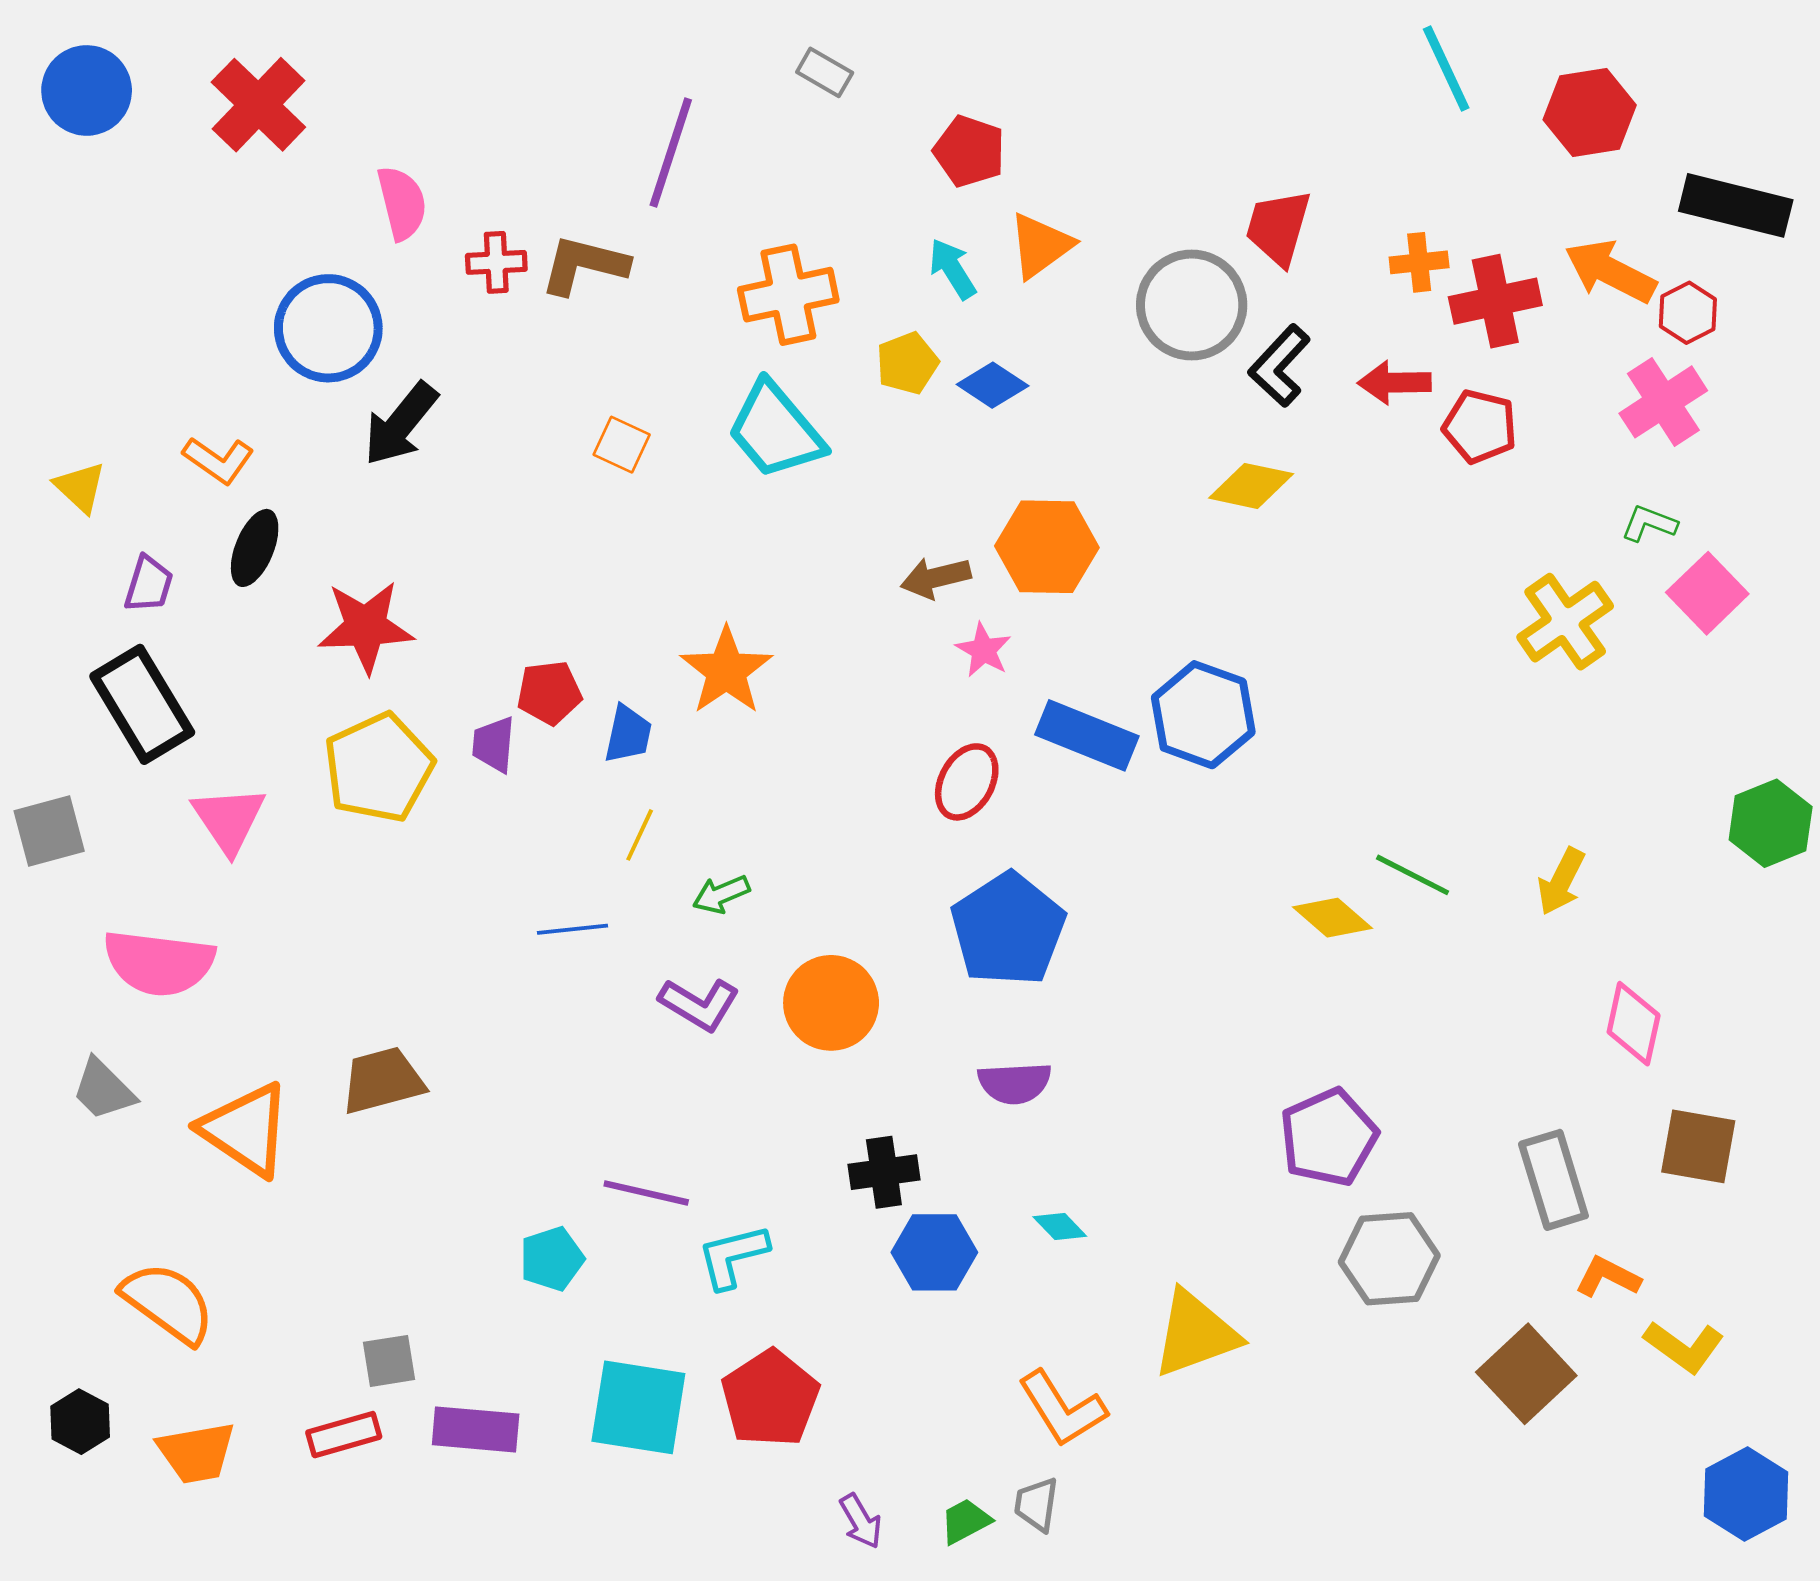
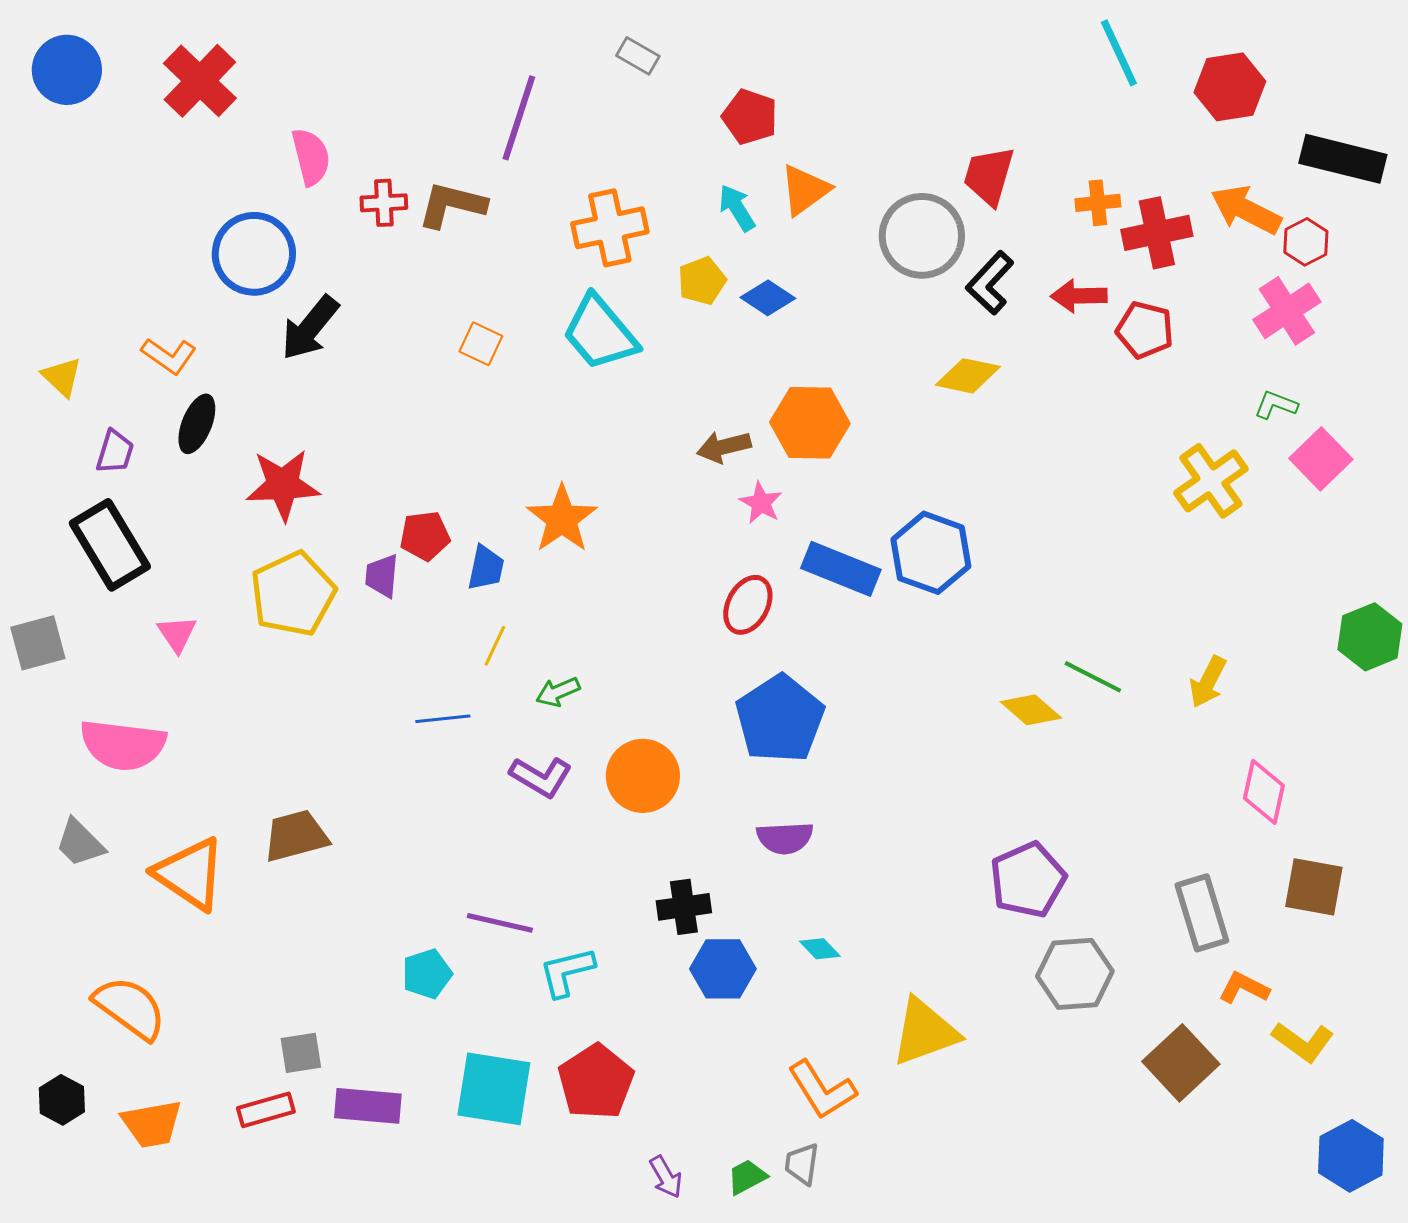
pink triangle: (229, 819) -> (177, 634), size x0.7

